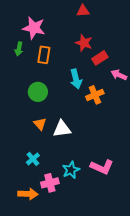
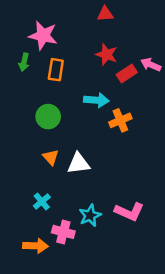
pink arrow: (119, 75) -> (151, 65), moved
cyan arrow: (76, 79) -> (96, 100), turned -72
pink cross: (50, 183) -> (63, 232), turned 30

